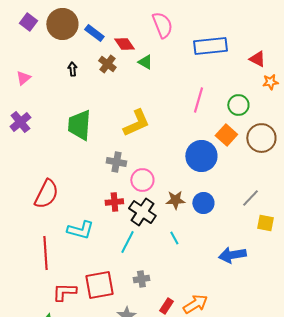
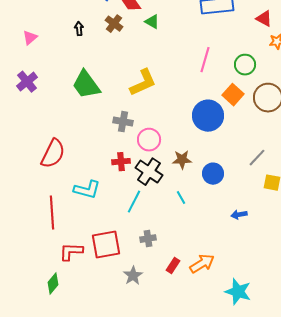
green trapezoid: (79, 125) -> (86, 85), turned -40
blue circle: (203, 203) -> (213, 174), moved
blue arrow: (232, 255) -> (239, 215), size x0.6

